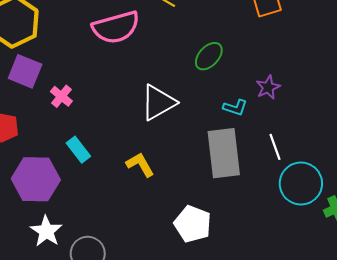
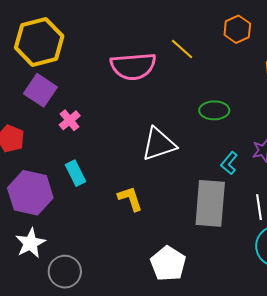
green ellipse: (209, 56) -> (214, 110), turned 36
cyan L-shape: (235, 108) -> (229, 163), turned 100

